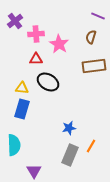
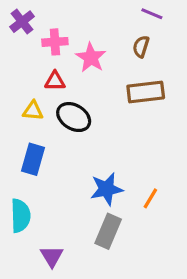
yellow triangle: (22, 88) -> (33, 111), moved
blue star: (69, 128) -> (107, 189), size x1.5
orange line: (91, 146) -> (150, 198), moved

